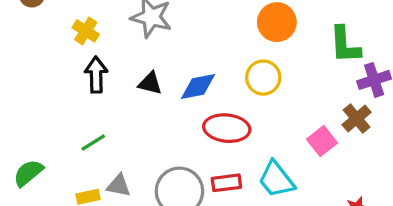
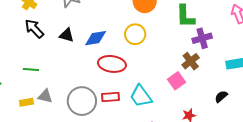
black arrow: (96, 75) -> (34, 29), turned -45
pink square: (322, 141) -> (177, 81), moved
green line: (93, 142) -> (31, 70), turned 35

